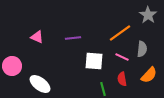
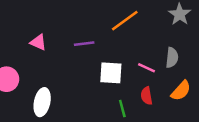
orange line: (120, 33) -> (125, 21), moved
white ellipse: (40, 84) -> (42, 102), turned 65

